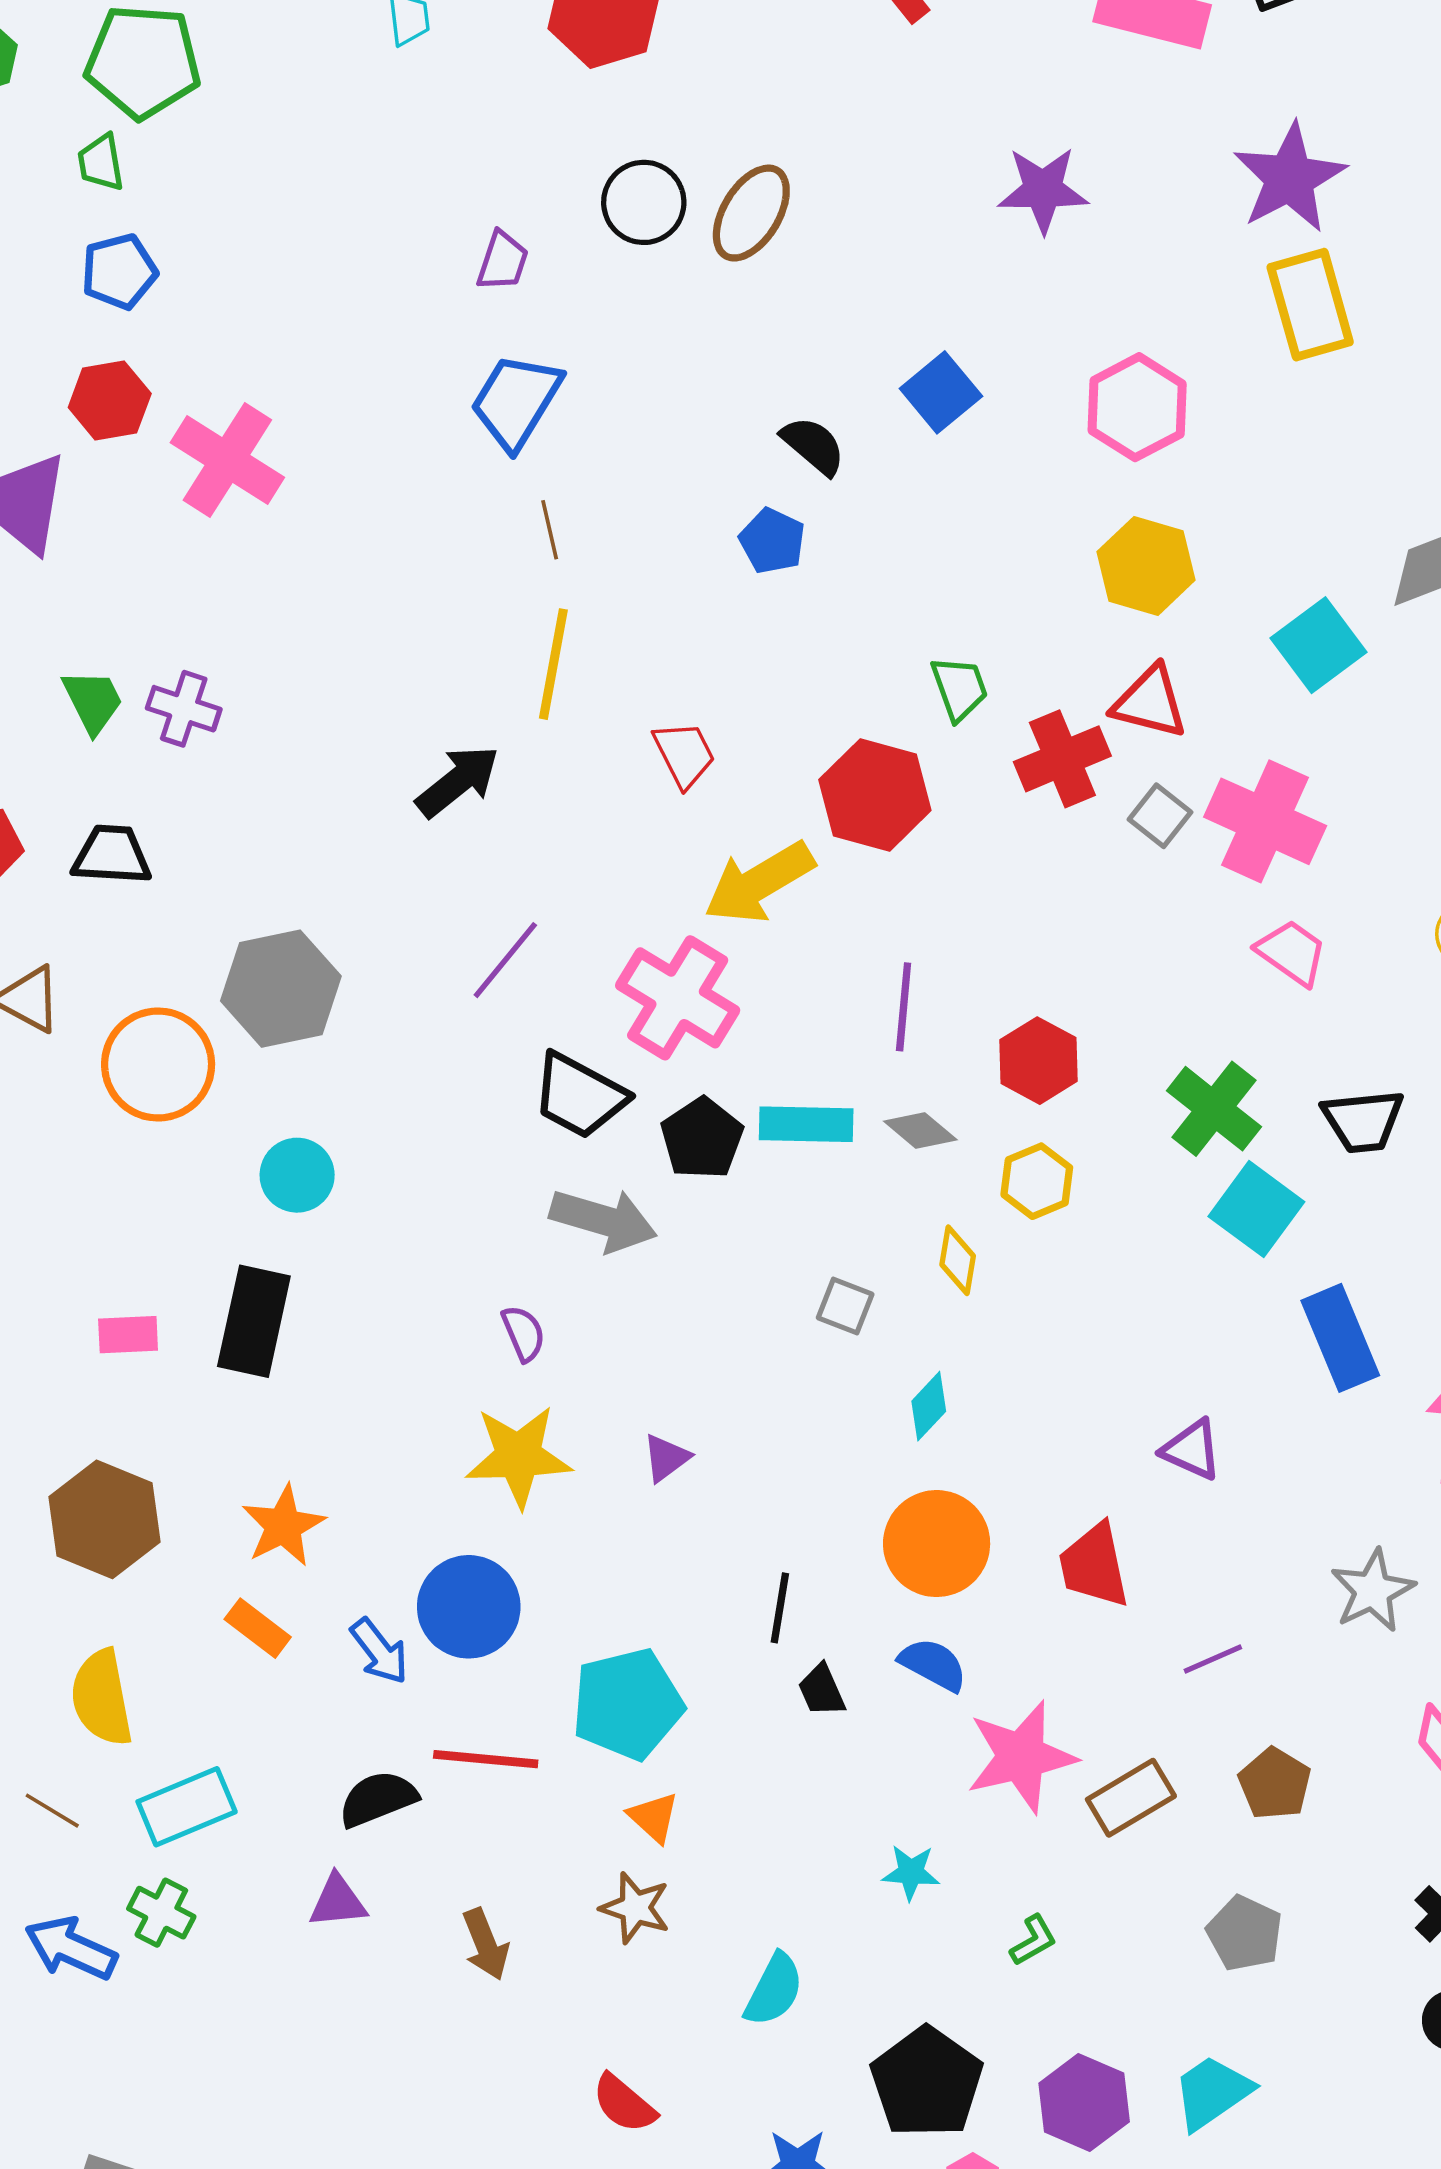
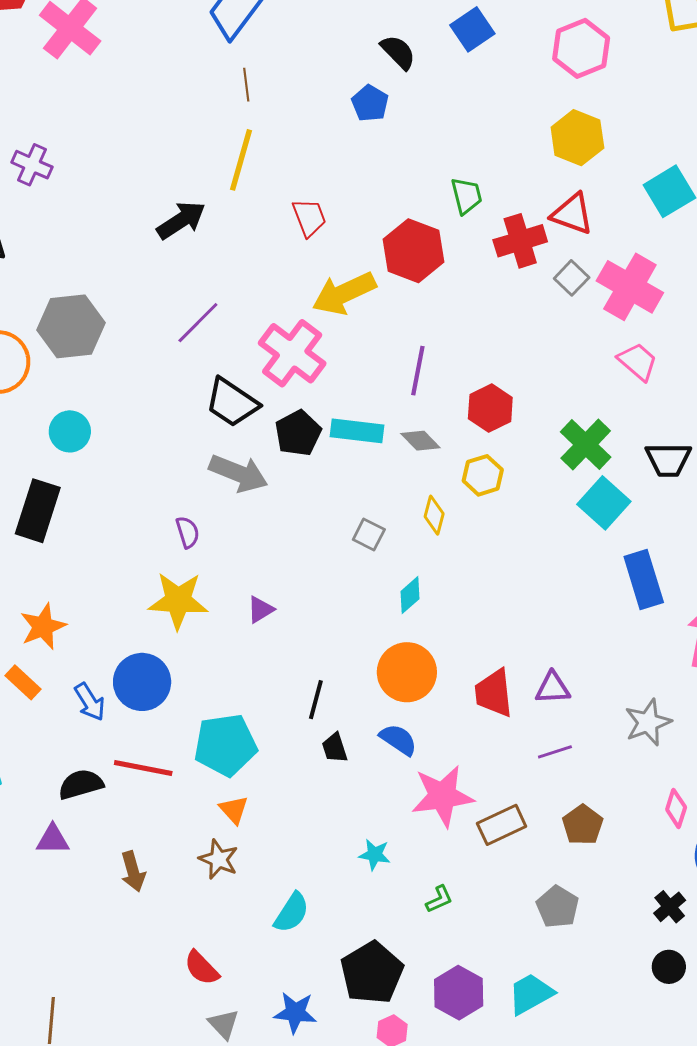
purple triangle: (1192, 1450) -> (553, 688), moved, turned -33

